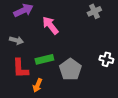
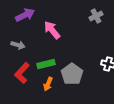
red L-shape: (20, 68) -> (22, 73), turned 45
orange arrow: (37, 85) -> (48, 84), moved

